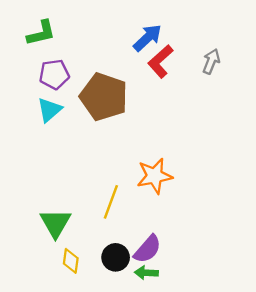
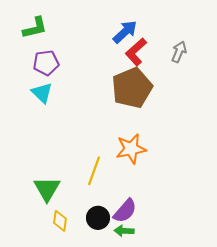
brown pentagon: (104, 97) -> (132, 88), moved, turned 30
cyan triangle: (49, 110) -> (42, 93), turned -35

